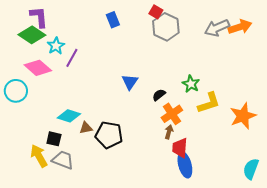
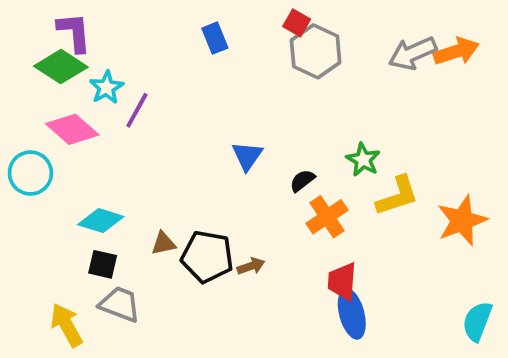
cyan diamond: (69, 116) -> (101, 221), moved
brown arrow: (169, 132) -> (251, 266), moved, turned 56
yellow arrow: (39, 156) -> (67, 325), moved

